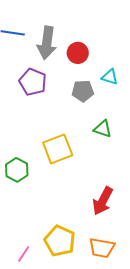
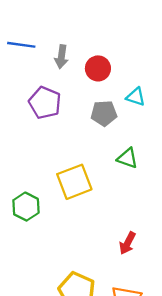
gray arrow: (47, 43) -> (61, 57), size x0.6
red arrow: (103, 201) -> (127, 243), size x0.7

